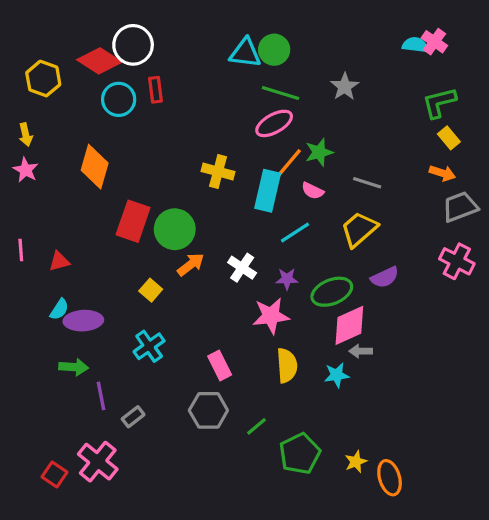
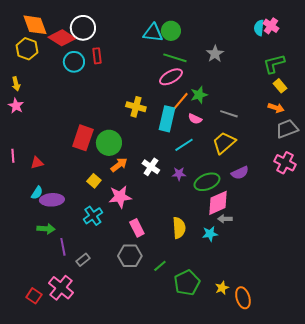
cyan semicircle: (415, 45) -> (259, 28), turned -91
orange diamond: (95, 167) -> (35, 25), moved, turned -36
pink star: (271, 316) -> (120, 197), moved

